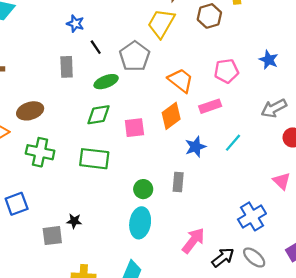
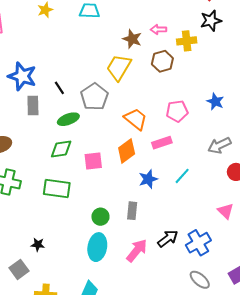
blue star: (75, 24) -> (22, 76), moved, size x1.8
gray square: (52, 236) -> (19, 269), moved, turned -30
pink arrow: (193, 241) -> (137, 250), moved
black arrow: (223, 257) -> (168, 239), moved

